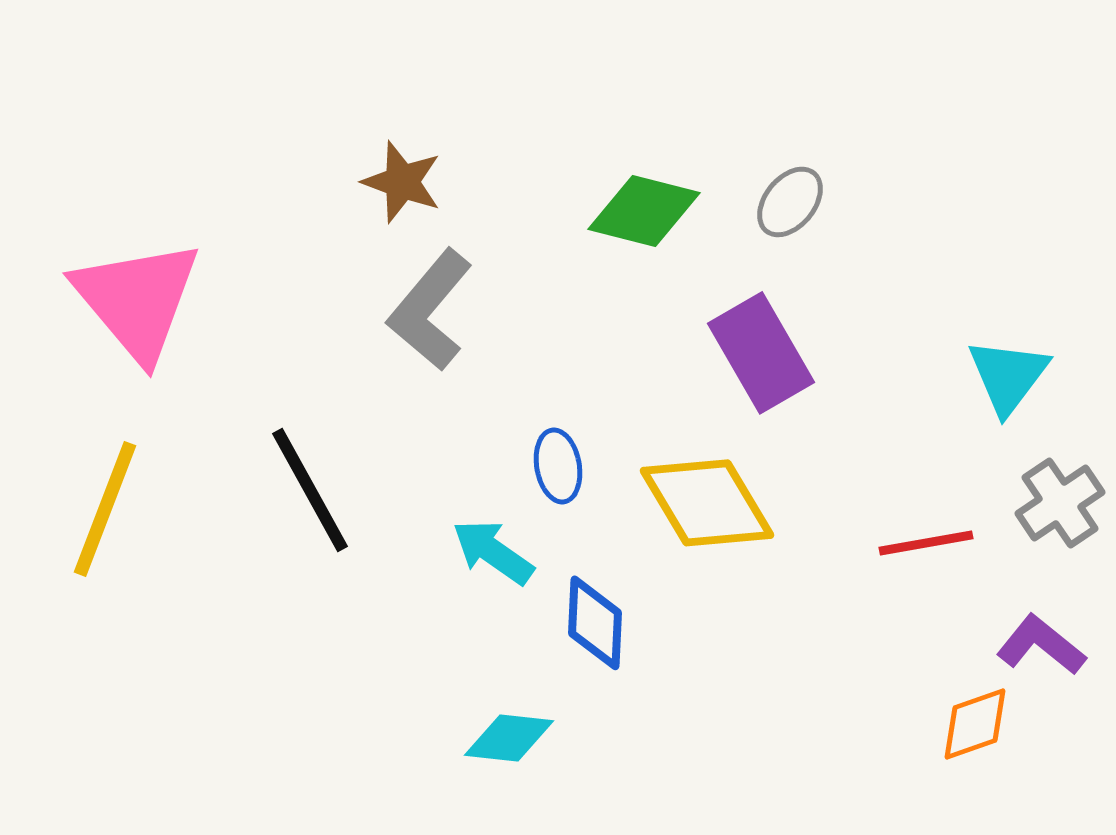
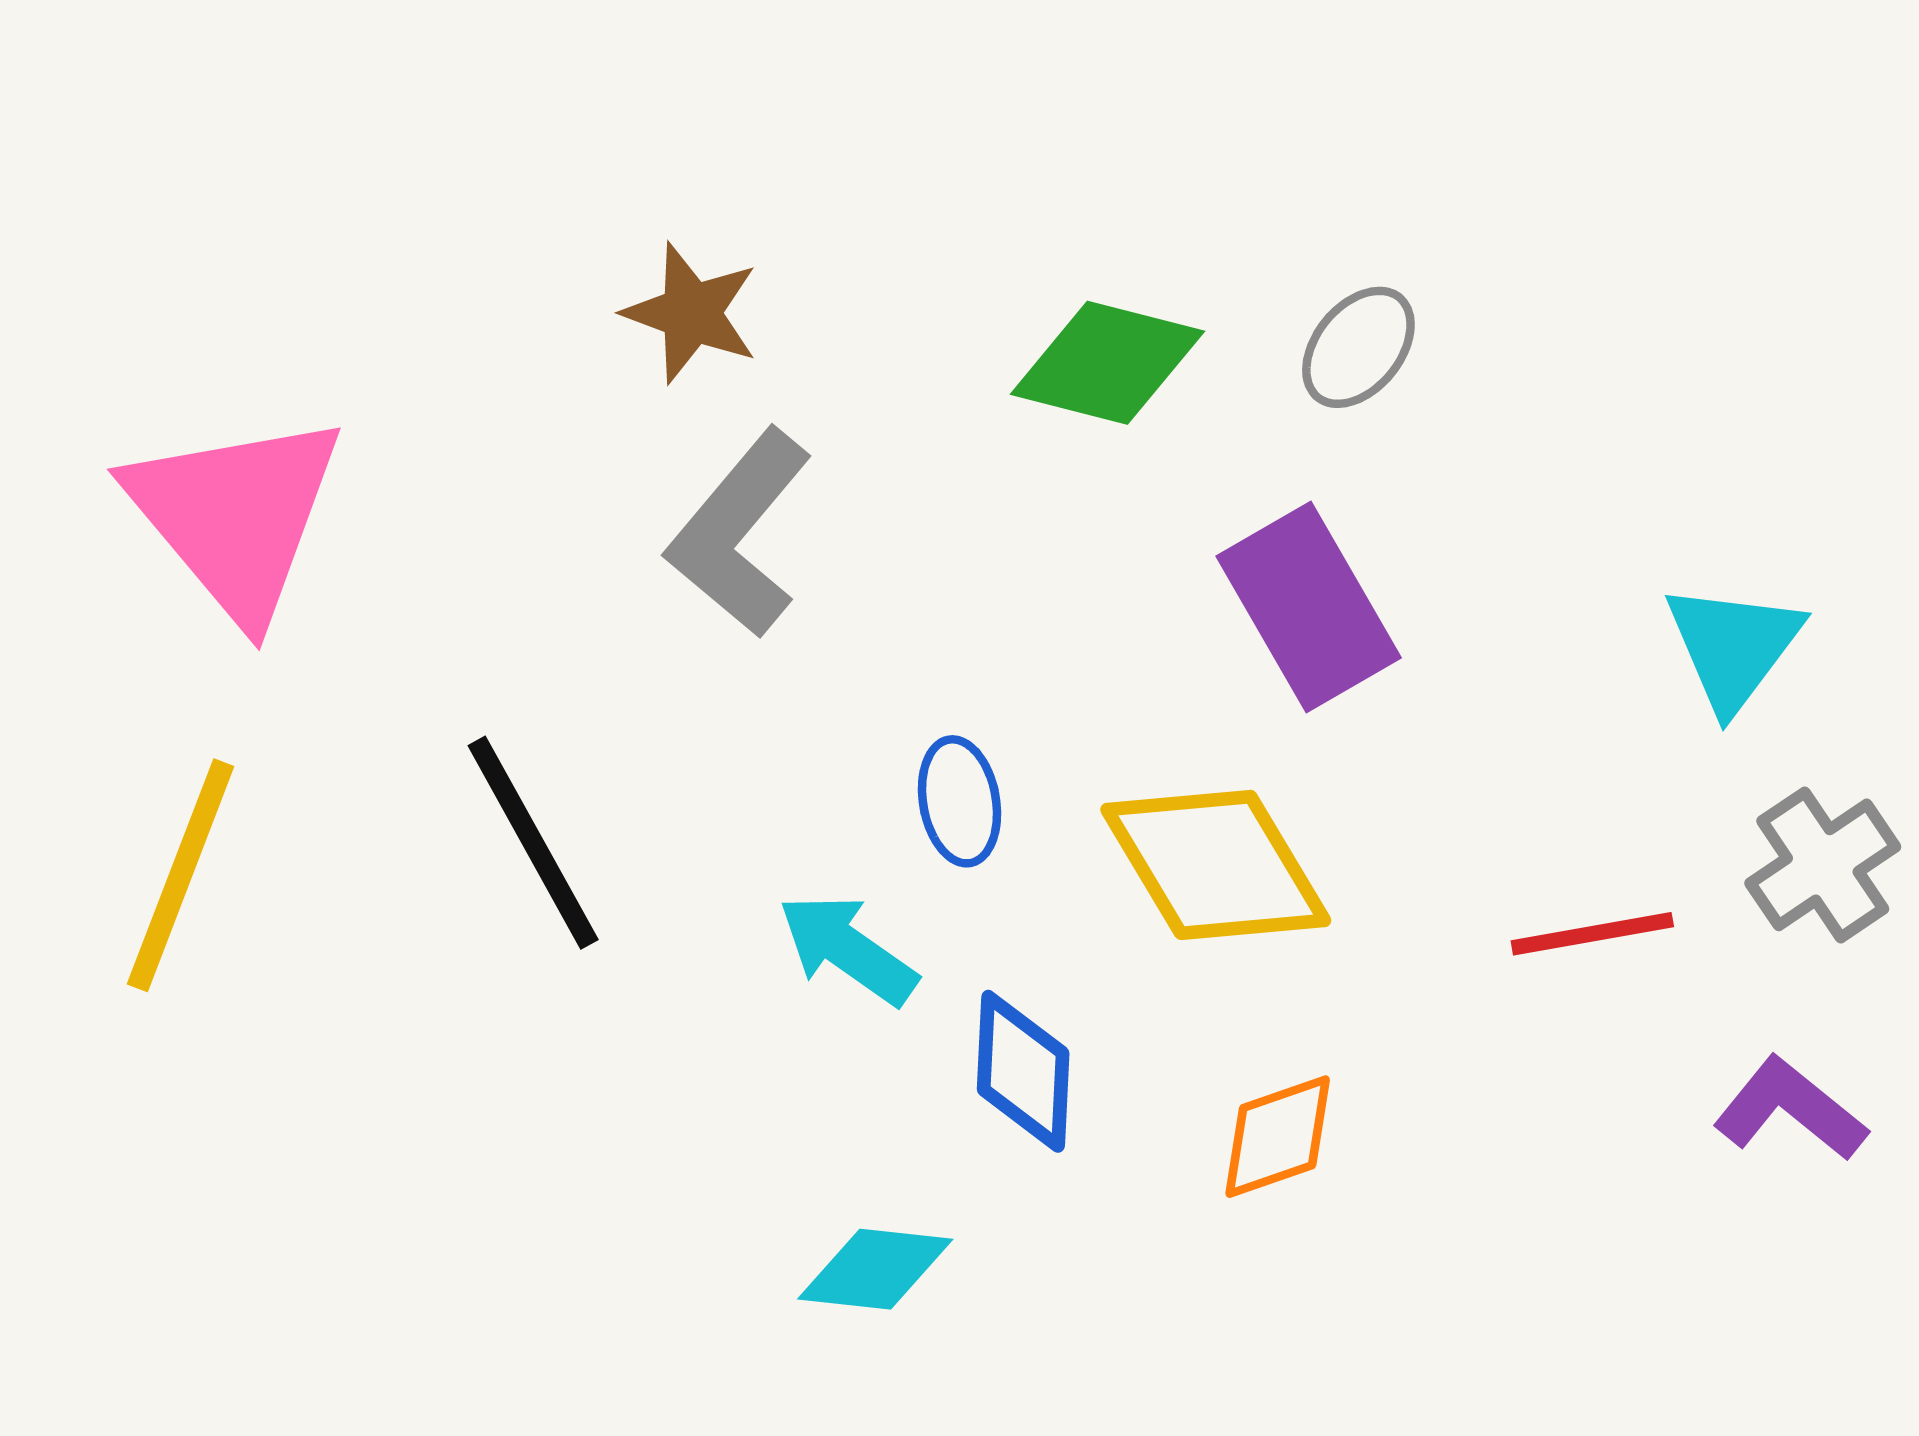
orange diamond: (975, 724) -> (1278, 1137), moved

